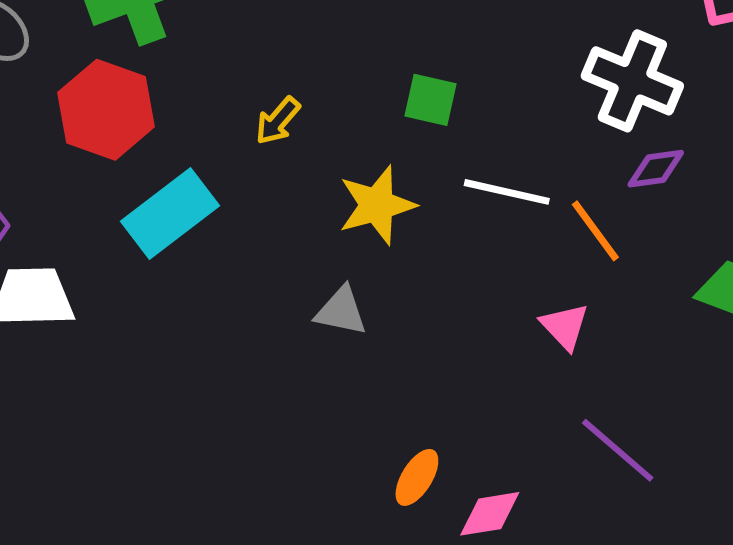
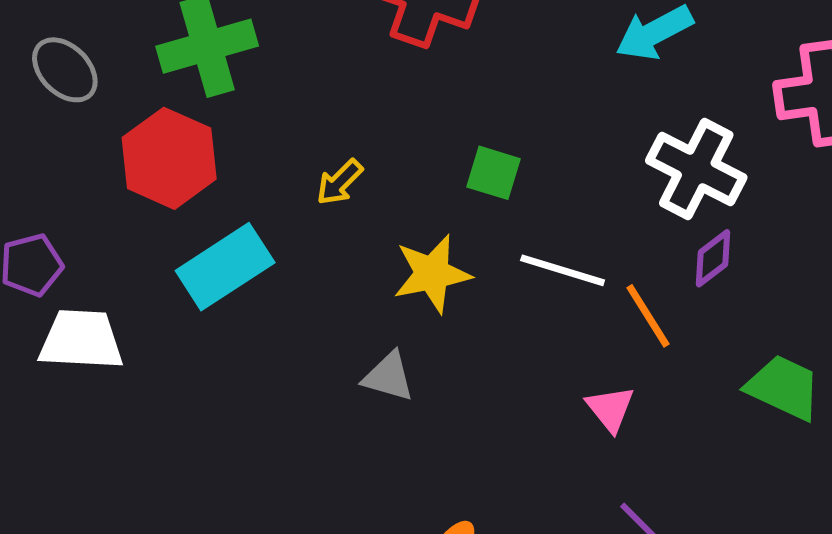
purple diamond: (656, 169) -> (713, 258), turned -34

